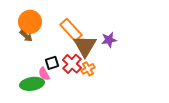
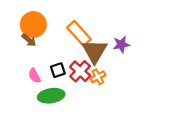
pink semicircle: (44, 74) -> (34, 76), moved
green ellipse: (32, 84) -> (51, 96), moved

